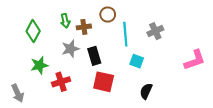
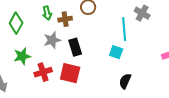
gray cross: (155, 31) -> (142, 13), moved, turned -35
cyan line: (125, 34) -> (124, 29), moved
red square: (104, 82) -> (70, 73), moved

